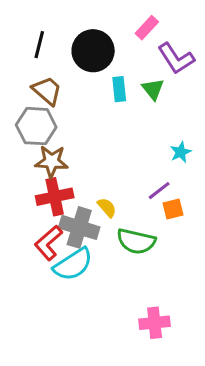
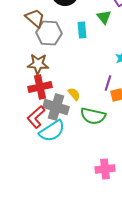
cyan rectangle: (119, 89) -> (82, 30), moved
gray hexagon: (36, 126) -> (49, 33), moved
purple line: (159, 191) -> (108, 83), turned -35

